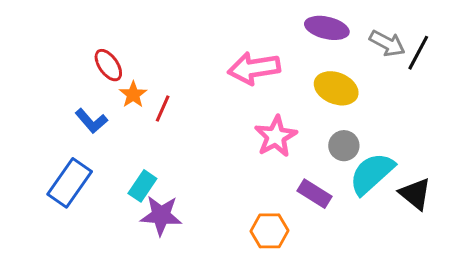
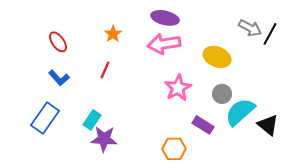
purple ellipse: (327, 28) -> (165, 18), moved
red ellipse: (108, 65) -> (58, 42), moved
orange star: (133, 95) -> (113, 34), moved

